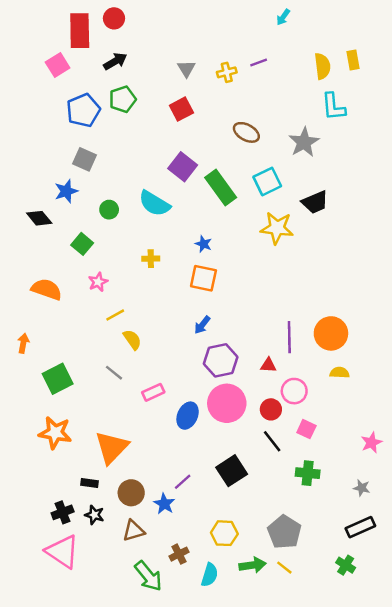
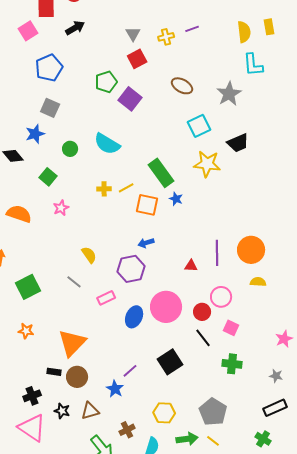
green pentagon: (123, 99) -> (106, 82), moved
red square: (181, 109) -> (137, 59), moved
purple square: (183, 167) -> (130, 99), moved
green rectangle: (221, 188) -> (161, 173), moved
blue star: (203, 244) -> (176, 199), moved
yellow line: (115, 315) -> (126, 188), moved
blue arrow: (202, 325) -> (146, 243), turned 35
purple hexagon: (221, 360) -> (131, 269), moved
red triangle: (268, 365) -> (191, 266), moved
orange star: (55, 433) -> (26, 331), size x0.6
brown circle: (131, 493) -> (77, 377), moved
black star: (94, 515) -> (62, 411), moved

